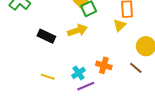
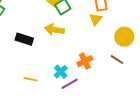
yellow arrow: (77, 30) -> (54, 30), turned -144
orange cross: (104, 65) -> (85, 61), turned -35

